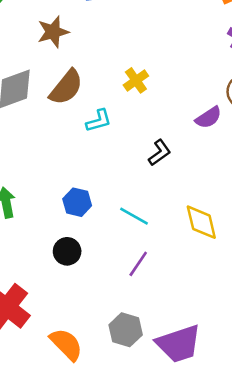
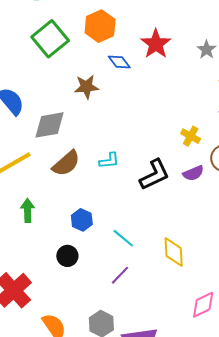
yellow cross: (136, 80) -> (191, 136), moved, turned -36
brown semicircle: (66, 87) -> (66, 163), moved
black L-shape: (160, 153) -> (155, 175), moved, size x1.6

